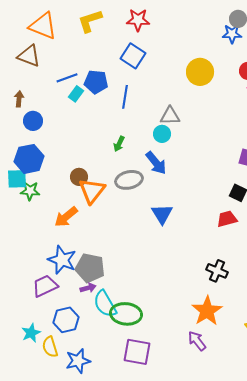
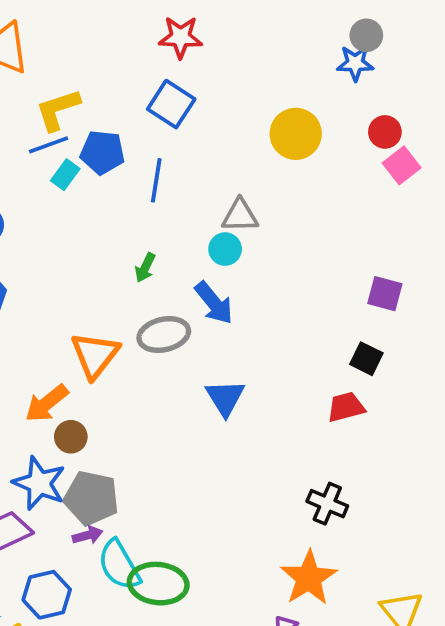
yellow L-shape: (90, 21) -> (58, 110), moved
brown circle: (79, 177) -> (71, 437), moved

